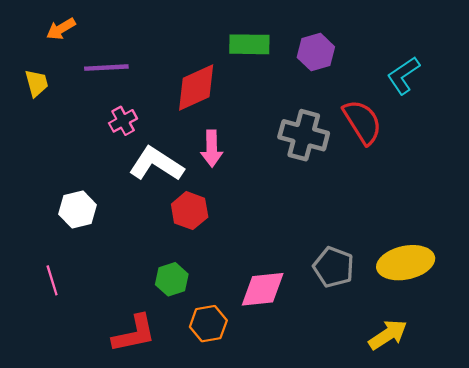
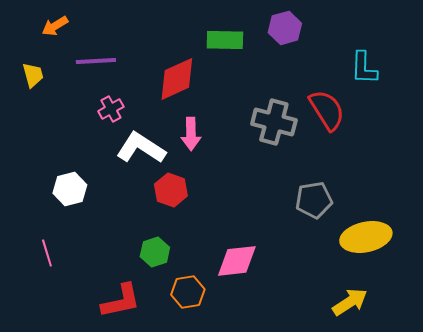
purple hexagon: (316, 52) -> (285, 28), moved
cyan L-shape: (403, 75) -> (364, 68), turned -54
gray pentagon: (334, 267) -> (314, 200), moved, turned -30

